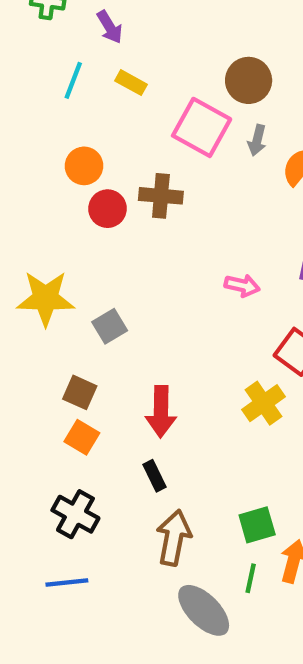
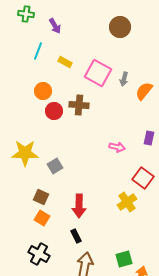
brown circle: (249, 80) -> (120, 27), moved
yellow rectangle: (131, 83) -> (65, 62), moved

